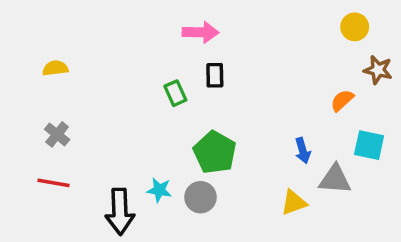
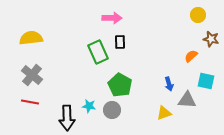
yellow semicircle: (55, 68) -> (31, 38), size x1.6
green rectangle: (175, 93) -> (98, 52), size x1.6
gray cross: (57, 134) -> (32, 75), size x1.5

